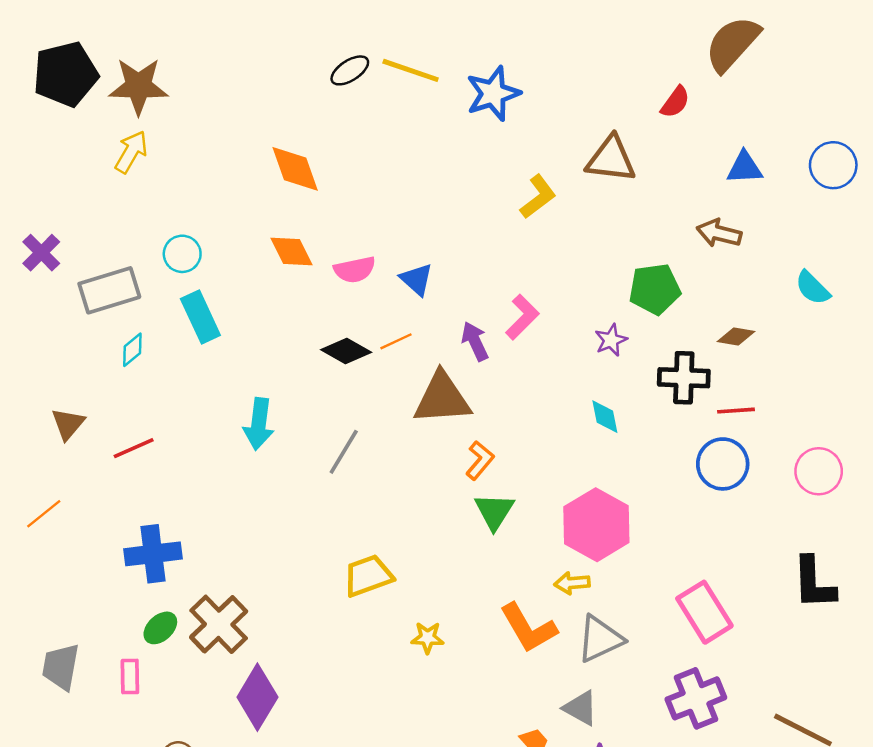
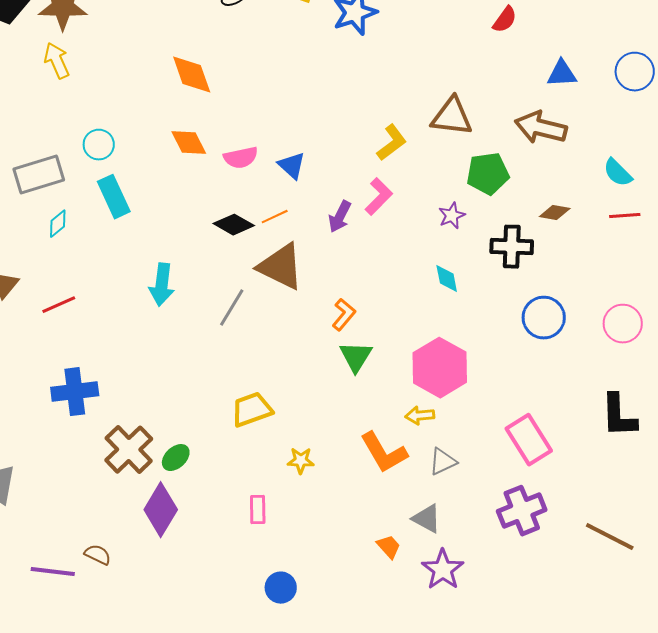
yellow arrow: (131, 152) -> (57, 61), turned -54
brown triangle: (611, 159) -> (452, 117), moved
yellow L-shape: (538, 197) -> (392, 143), moved
brown arrow: (719, 233) -> (541, 128), size x1.4
purple arrow: (475, 341) -> (340, 217), turned -128
brown triangle: (442, 398) -> (281, 267), moved, turned 30
red line: (736, 411) -> (625, 216), moved
green ellipse: (160, 628) -> (176, 458), moved
gray triangle: (600, 639) -> (443, 462), size x0.7
pink rectangle: (130, 677) -> (258, 510), moved

